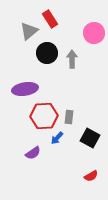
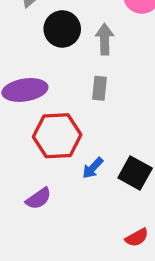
gray rectangle: (69, 117) -> (99, 88), moved
blue arrow: (57, 138) -> (93, 168), moved

